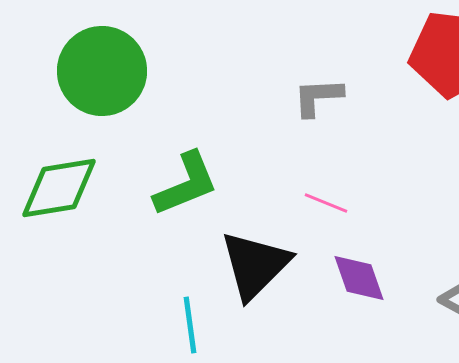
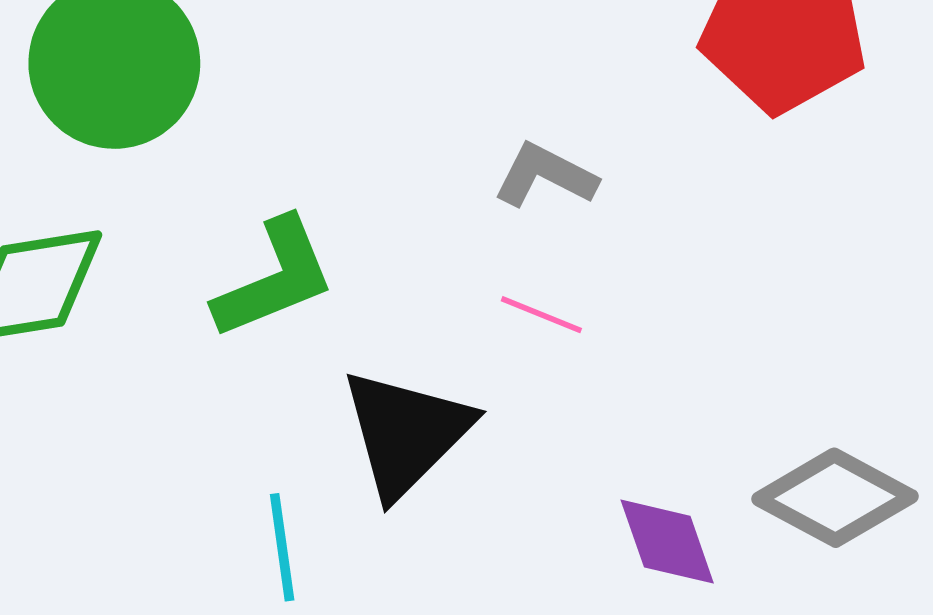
gray L-shape: (318, 97) -> (545, 175), moved, turned 30
purple diamond: (359, 278) -> (667, 542), moved

